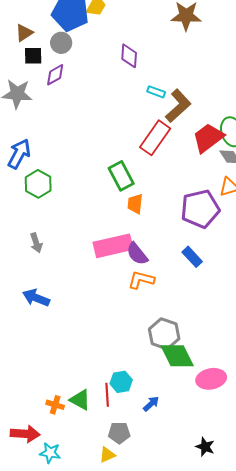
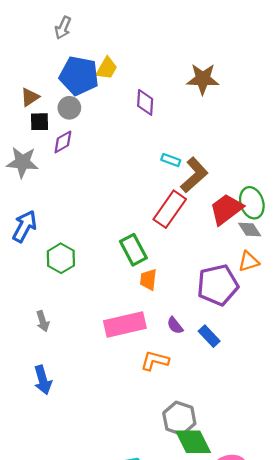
purple diamond: (129, 56) -> (145, 102), moved
green hexagon: (38, 184) -> (61, 258), moved
purple semicircle: (137, 254) -> (175, 325), moved, size x0.7
blue arrow: (36, 298) -> (43, 380), turned -128

